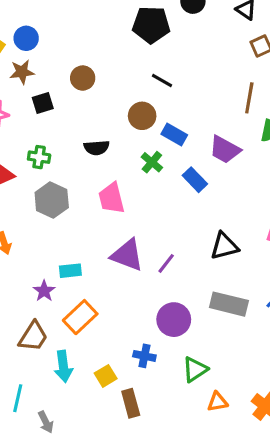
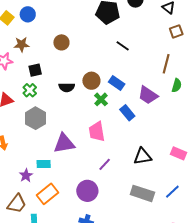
brown star: (22, 72) -> (22, 45), moved
black line: (162, 80) -> (123, 46), moved
black square: (43, 103) -> (35, 70), moved
brown circle: (142, 116) -> (91, 81), moved
green cross: (39, 157) -> (30, 90), turned 32
pink trapezoid: (112, 198) -> (97, 132), moved
purple triangle: (127, 255) -> (64, 143), moved, turned -35
purple circle: (174, 320) -> (87, 191), moved

